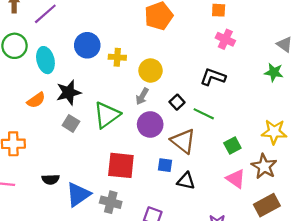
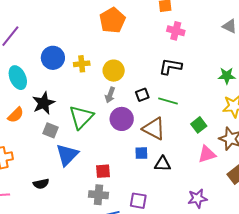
green star: (274, 72) -> (227, 76), moved
black square: (177, 102) -> (142, 95), turned 32
red square: (121, 165) -> (103, 171), moved, size x0.6
pink triangle: (236, 179) -> (207, 154), turned -42
blue triangle: (78, 194) -> (67, 155), moved

